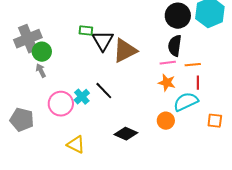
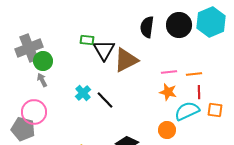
black semicircle: (175, 46) -> (147, 27), moved
cyan cross: (82, 97) -> (83, 93), moved
pink circle: (61, 104) -> (34, 112), moved
orange square: (215, 121) -> (215, 110), moved

